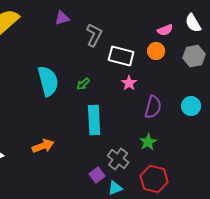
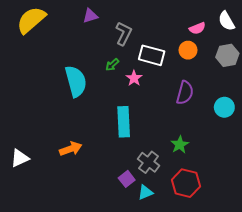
pink star: (129, 83) -> (134, 78), moved
green arrow: (83, 84) -> (112, 65), moved
purple semicircle: (153, 107) -> (185, 93), moved

